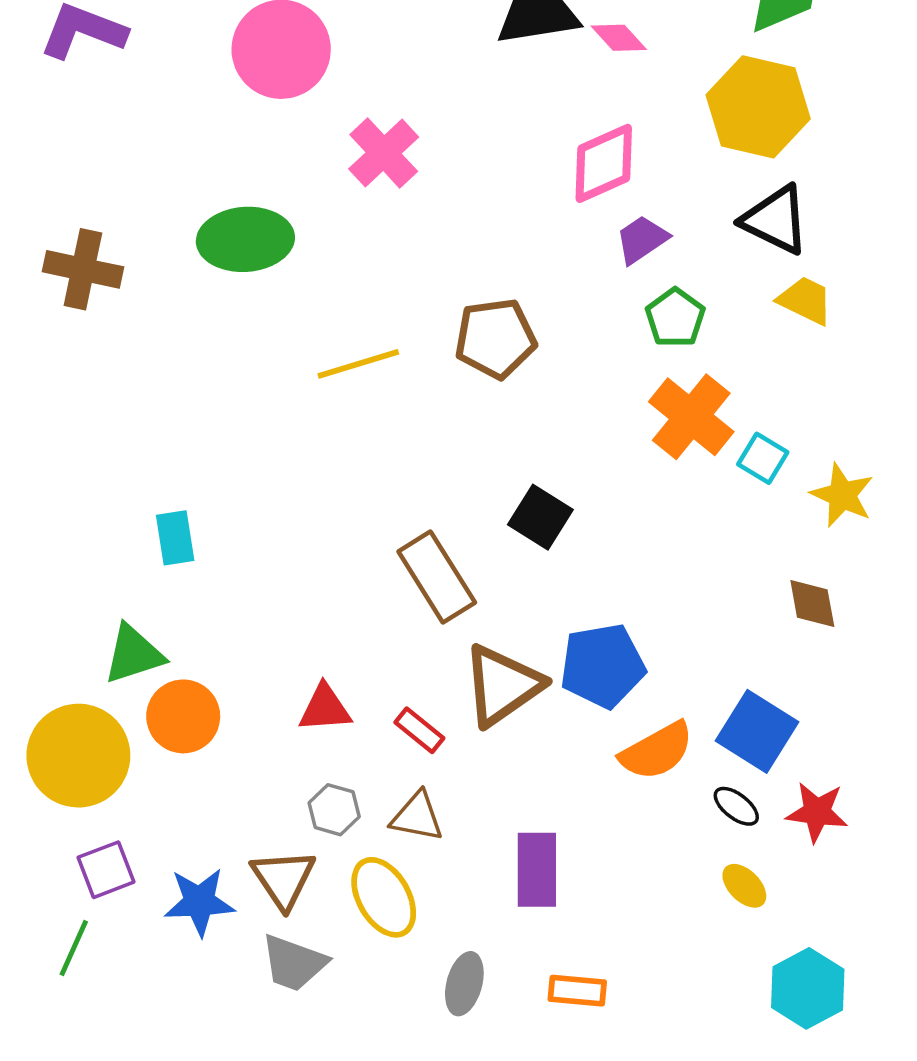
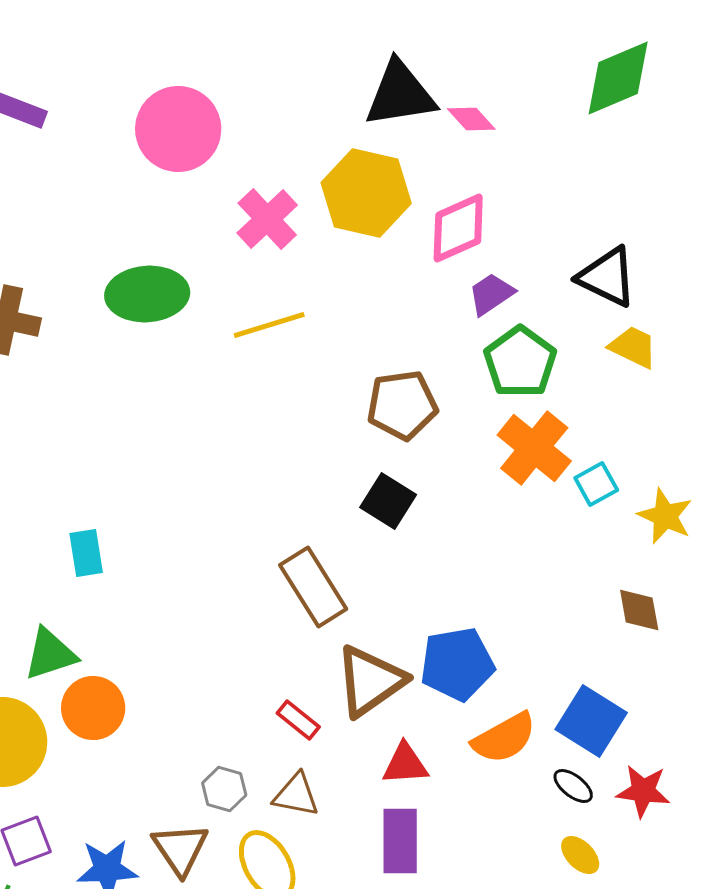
yellow hexagon: (758, 107) -> (366, 193), moved
green pentagon: (675, 318) -> (520, 362), size x1.4
brown pentagon: (495, 338) -> (402, 405), moved
yellow line: (358, 364) -> (269, 325), moved
cyan square: (763, 458) -> (596, 484), turned 30
black square: (540, 517) -> (388, 501), moved
red triangle: (325, 708) -> (405, 764), moved

